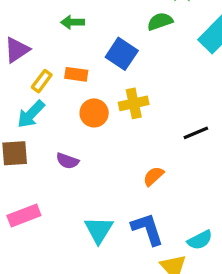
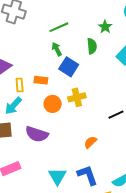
green semicircle: (160, 21) -> (92, 46), turned 105
green arrow: (73, 22) -> (57, 49), moved, turned 64
yellow rectangle: (42, 81) -> (20, 85), turned -40
purple semicircle: (67, 161) -> (37, 134), size x1.6

